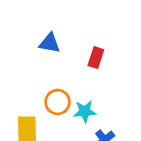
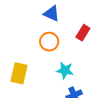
orange circle: (58, 102) -> (49, 42), moved

